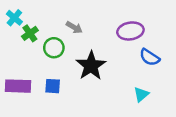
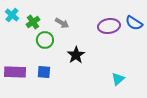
green cross: (30, 33) -> (33, 22), moved
blue semicircle: (150, 57) -> (134, 23), moved
black star: (91, 66) -> (76, 55), size x0.7

